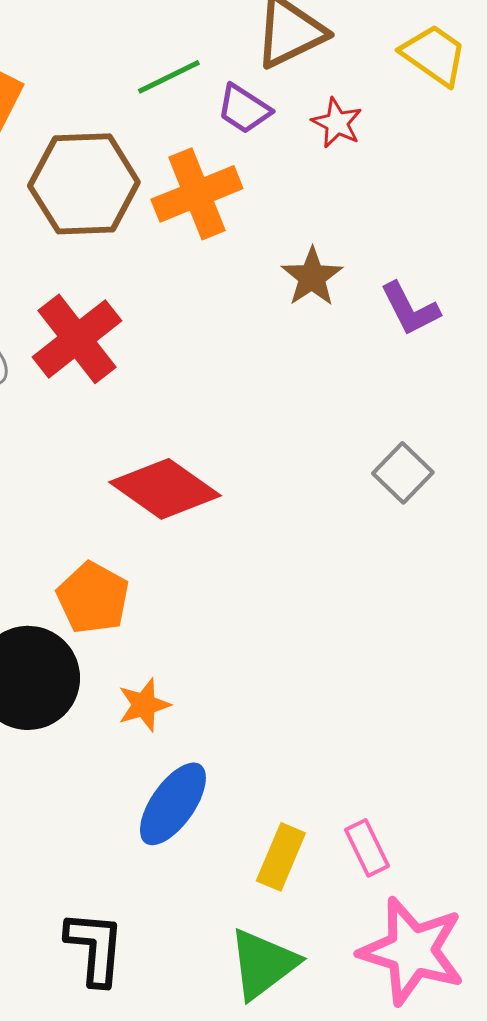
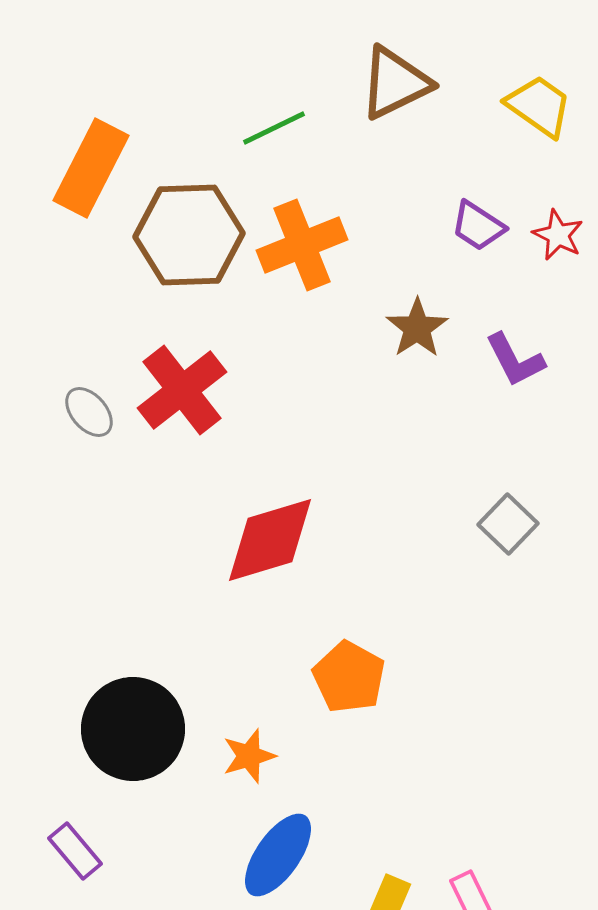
purple trapezoid: (244, 109) -> (478, 226), moved
red star: (337, 123) -> (558, 235), moved
red diamond: (165, 489) -> (270, 540), turned -52
orange pentagon: (93, 598) -> (349, 677), moved

